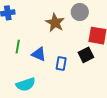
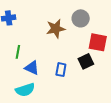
brown star: (55, 23) -> (56, 29), turned 30
blue triangle: (39, 54) -> (32, 68), moved

